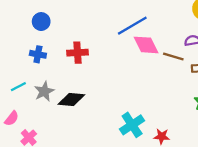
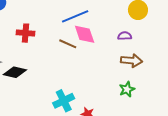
brown line: (173, 57) -> (68, 44), moved

